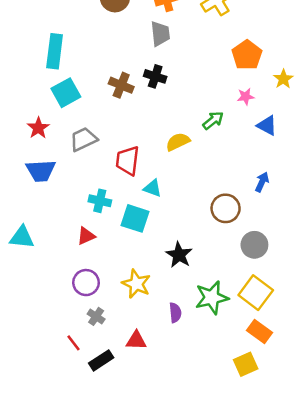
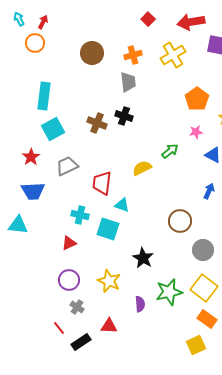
blue arrow: (262, 182) -> (209, 191), moved
cyan triangle: (22, 237) -> (18, 225), moved

